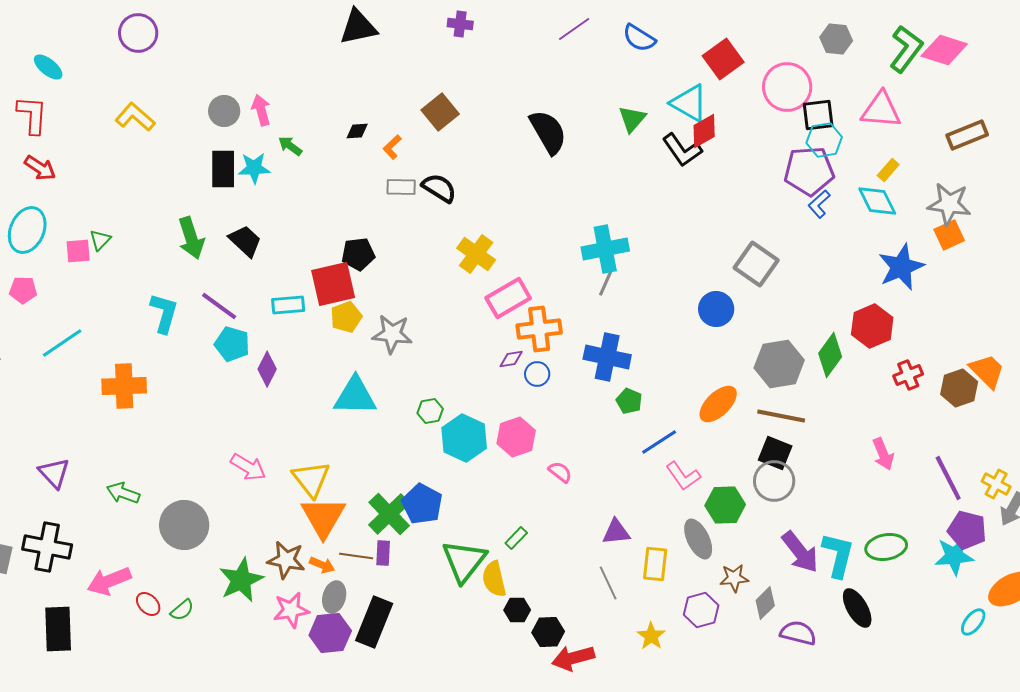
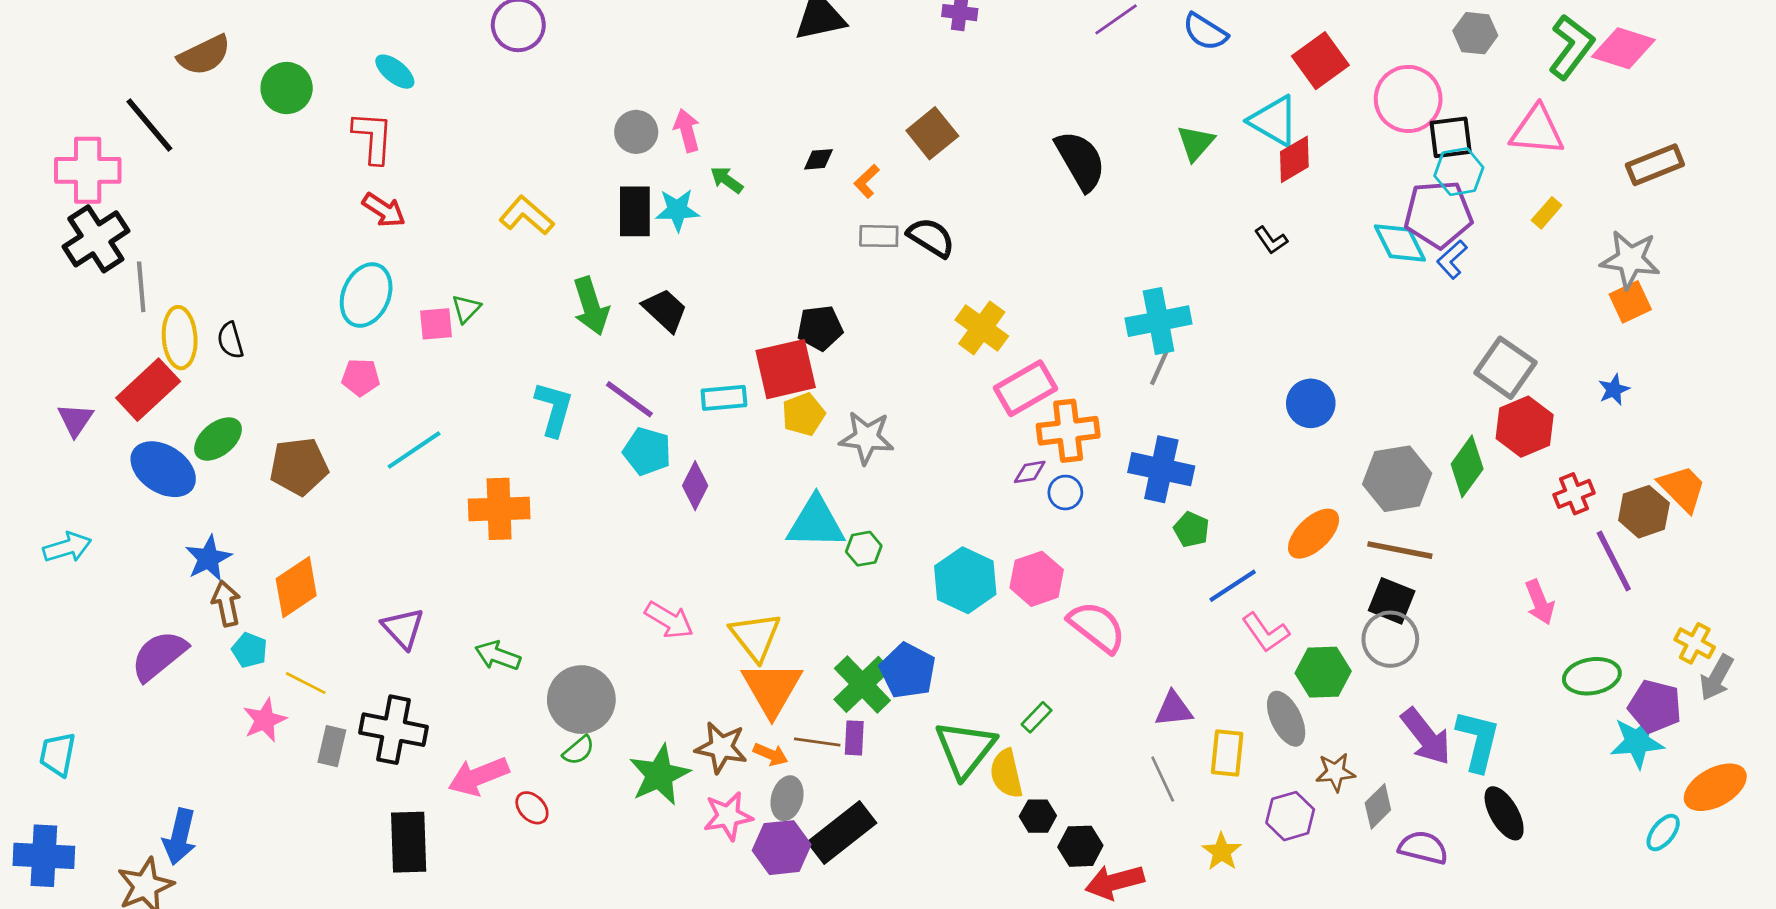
yellow L-shape: (135, 117) -> (526, 216), moved
black L-shape: (682, 150) -> (1271, 240), moved, size x0.6
cyan diamond: (877, 201) -> (1400, 243), moved
gray square: (756, 264) -> (1505, 368), moved
blue star: (901, 267) -> (1614, 390), moved, size x0.5
green hexagon: (430, 411) -> (864, 549), moved
pink semicircle: (560, 472) -> (1097, 627), size x1.8
purple line: (948, 478) -> (1614, 561), moved
green ellipse: (886, 547) -> (1592, 676), moved
green semicircle: (182, 610) -> (579, 750), moved
black rectangle: (374, 622) -> (842, 833), turned 30

